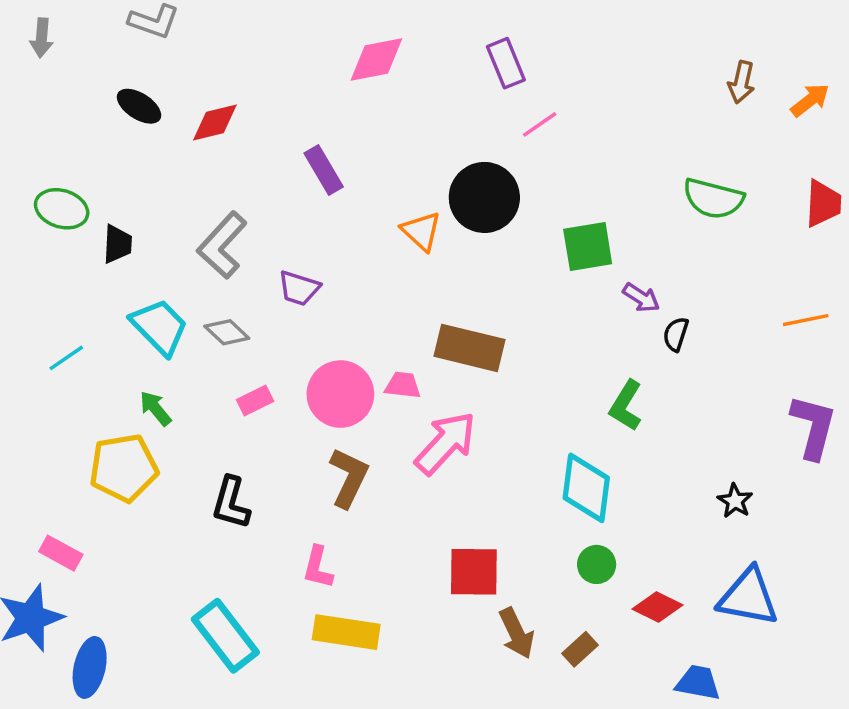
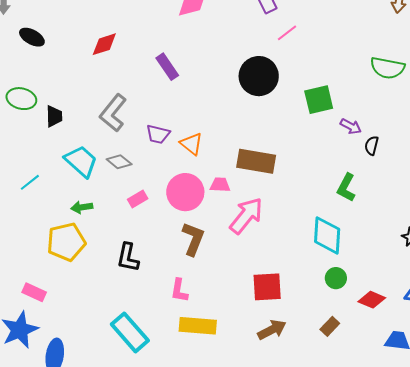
black ellipse: (139, 106) -> (32, 37), moved
orange triangle: (421, 231) -> (191, 144), moved
green arrow: (155, 408) -> (82, 207), turned -55
brown arrow: (517, 633) -> (272, 330), moved, turned -88

